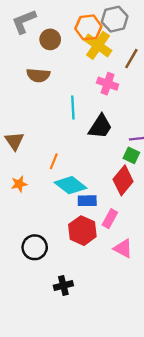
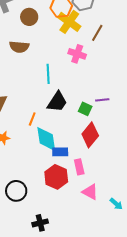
black trapezoid: (100, 127) -> (57, 102), moved
green square: (131, 155) -> (85, 109), moved
cyan diamond: (70, 185) -> (46, 139), turned 44
pink rectangle: (110, 219) -> (79, 167), turned -42

